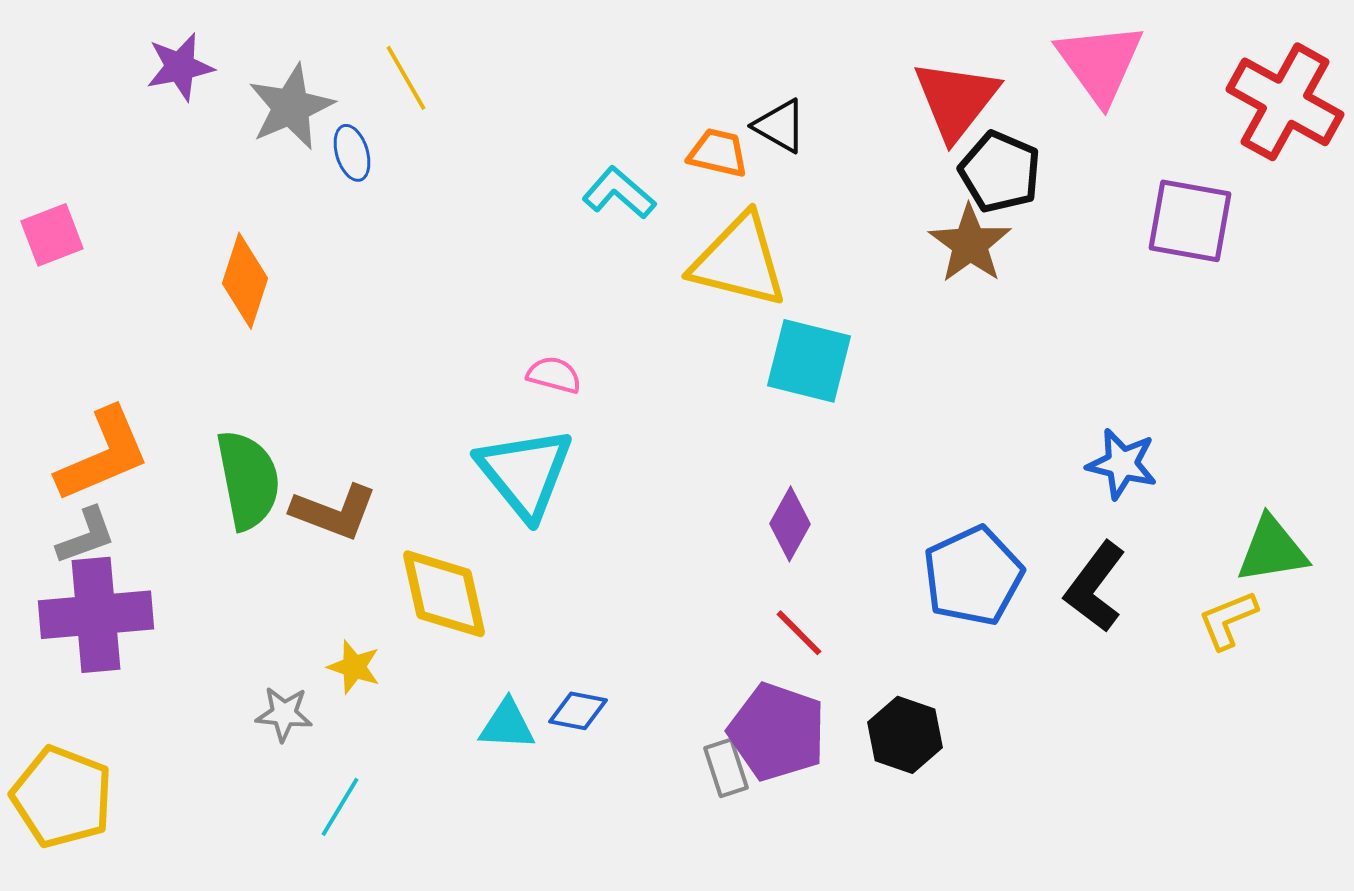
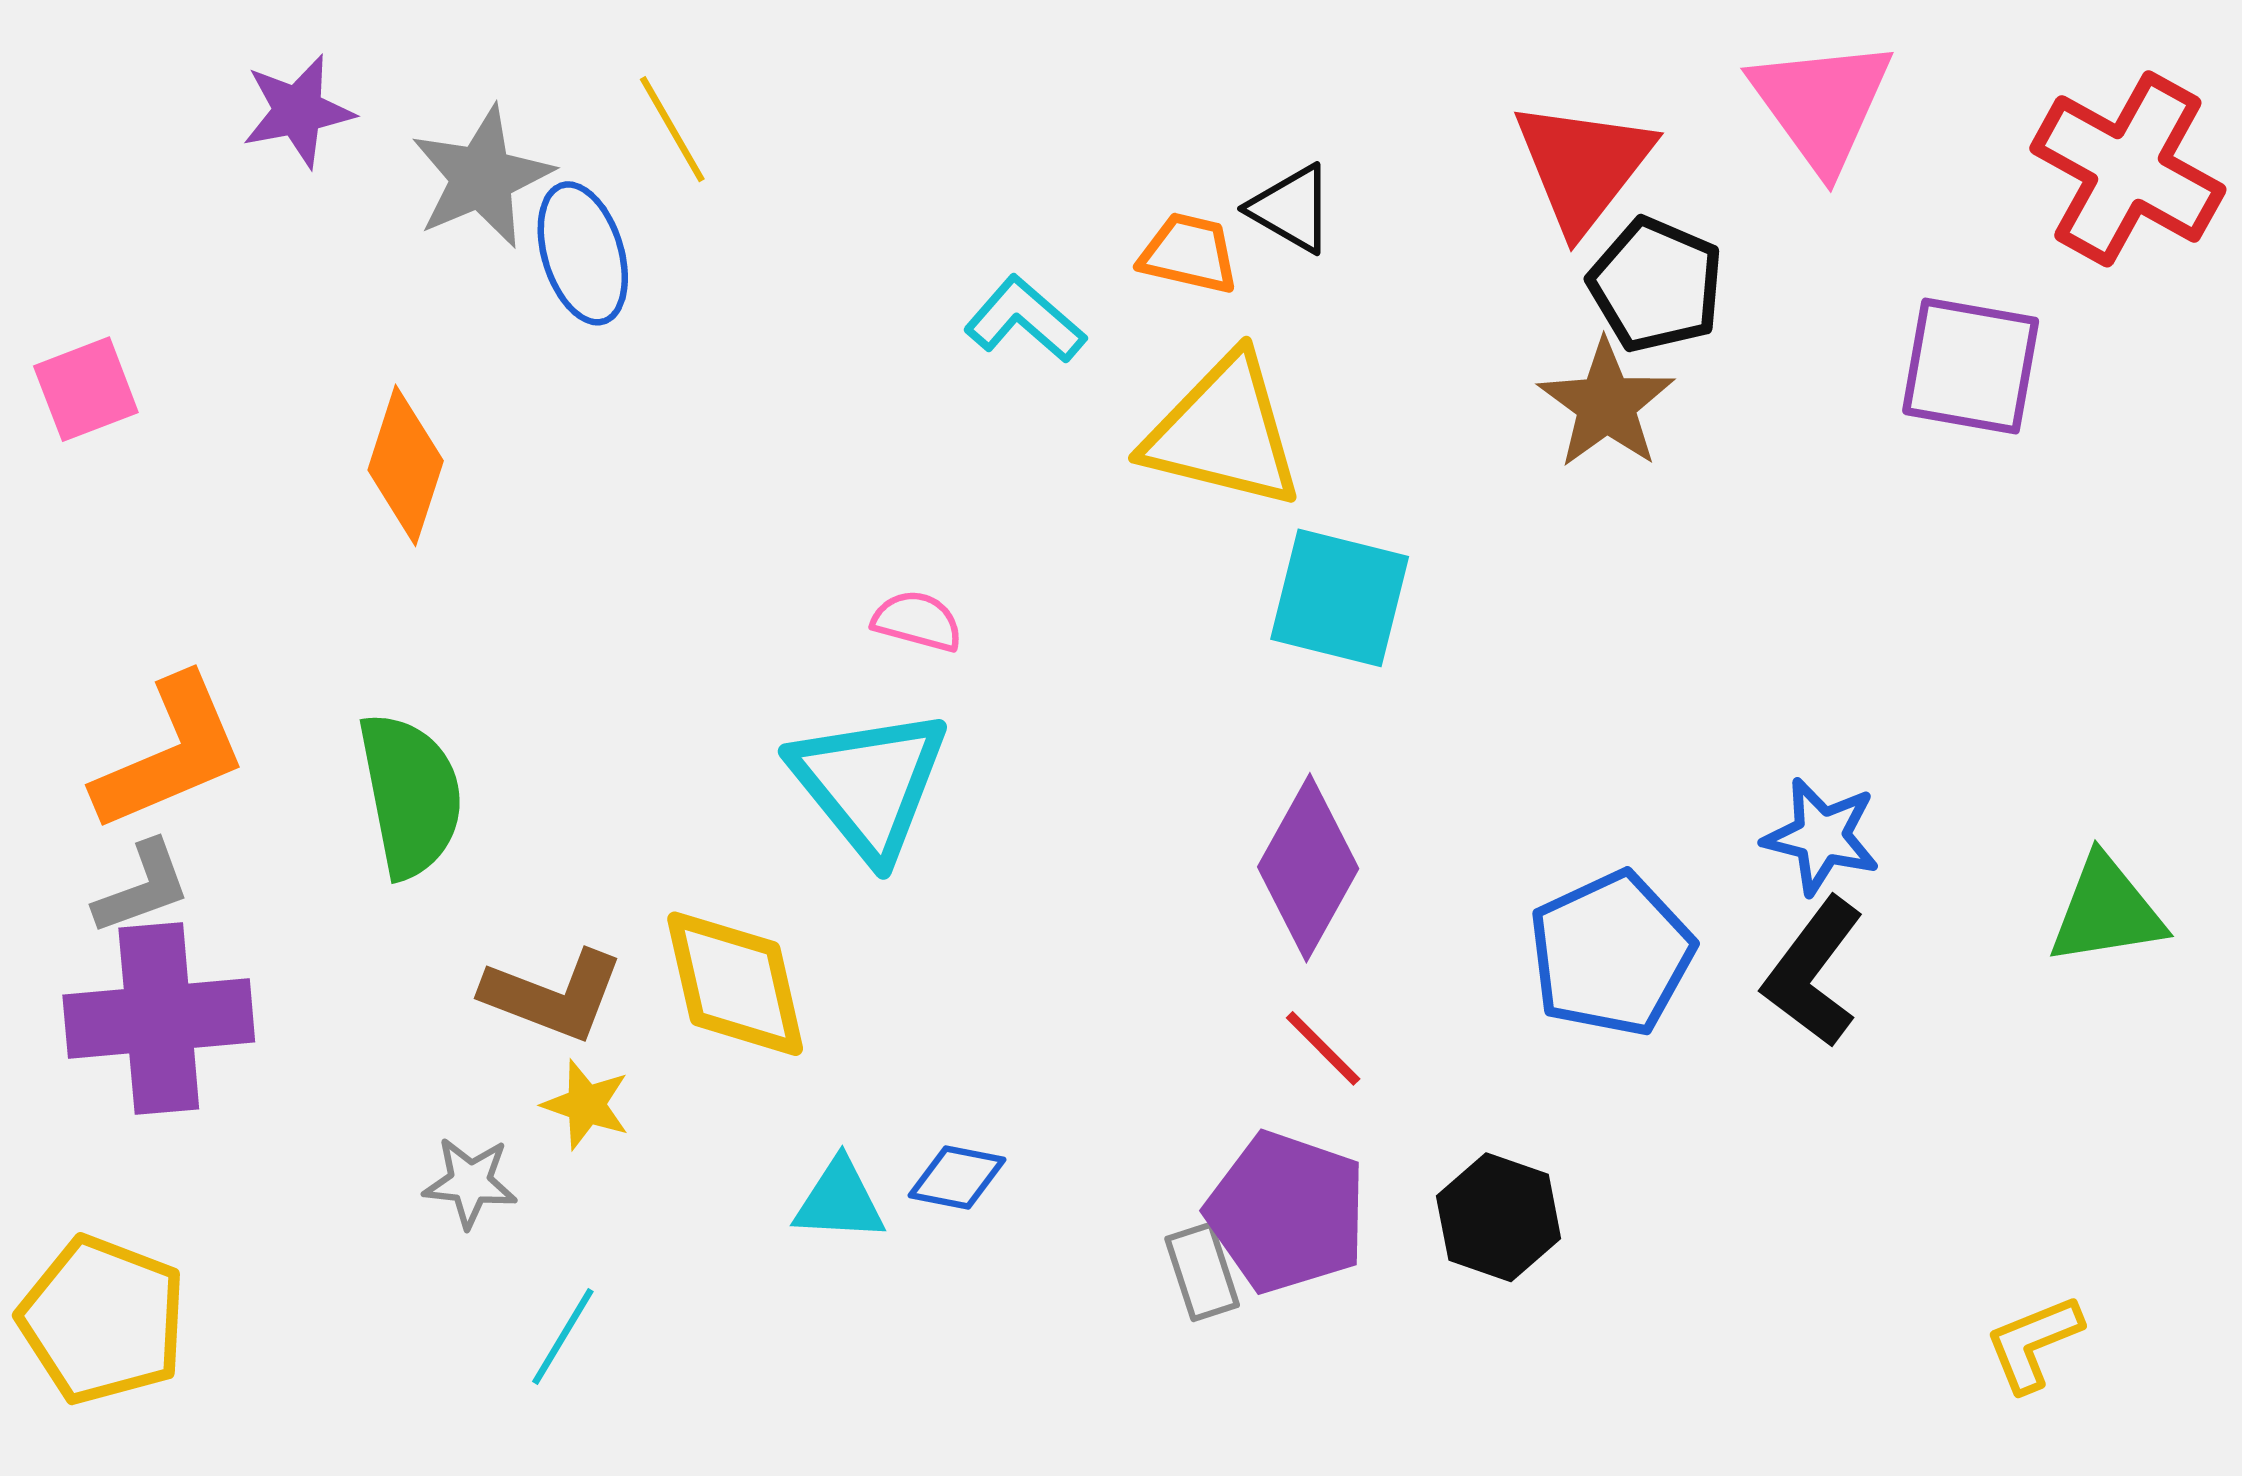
blue ellipse: (352, 153) -> (583, 253), size x1.5
blue star: (1122, 464) -> (1822, 836), moved
brown L-shape: (334, 512) -> (553, 995), moved
purple diamond: (790, 524) -> (1308, 868), size x1.5
yellow L-shape: (1228, 620) -> (2034, 1343), moved

